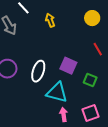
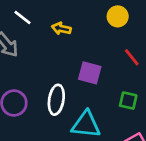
yellow arrow: (50, 20) -> (61, 29), turned -48
purple square: (68, 66) -> (90, 73), moved

